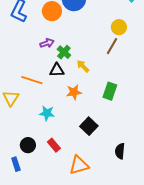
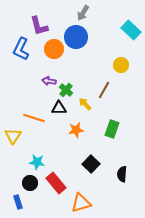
purple arrow: (47, 43) -> (49, 81), turned -152
brown line: (112, 46) -> (104, 90), moved
cyan star: (47, 113) -> (37, 162), moved
red rectangle: (54, 145) -> (56, 183), size x1.5
black semicircle: (120, 151) -> (122, 174), moved

